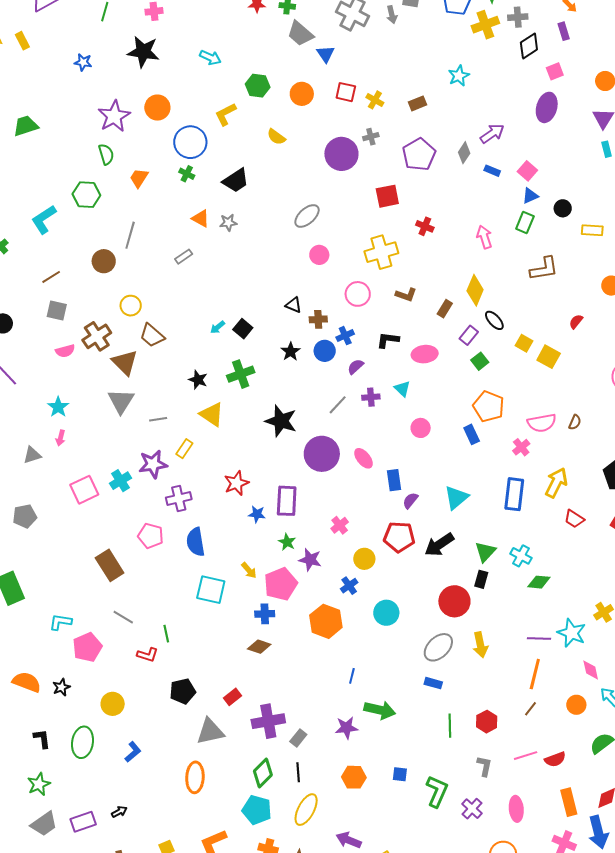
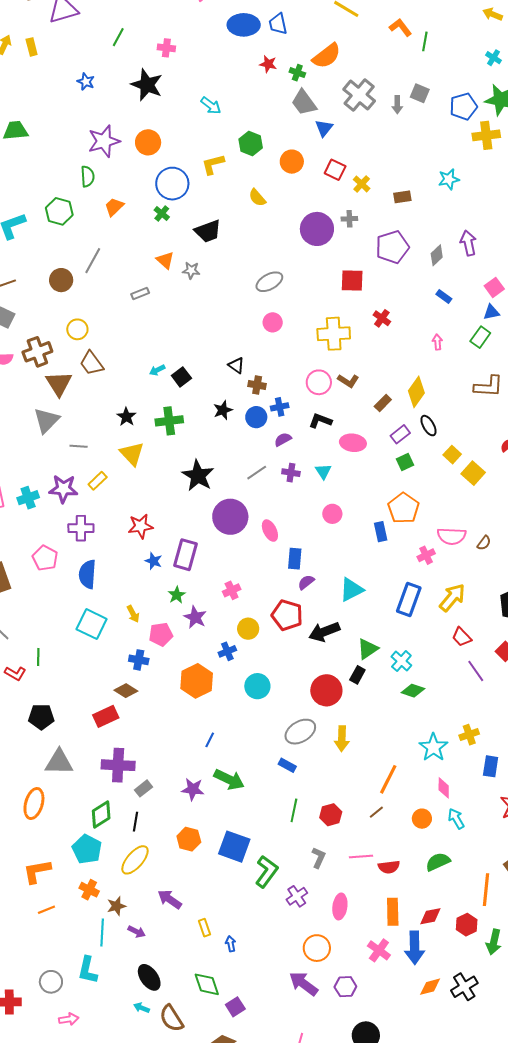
purple arrow: (492, 134) -> (468, 243), turned -80
blue rectangle: (492, 171) -> (444, 296), moved
pink arrow: (484, 237) -> (437, 342), size x0.7
pink circle: (358, 294) -> (319, 382), moved
pink pentagon: (281, 584) -> (161, 634), size x0.7
purple line: (539, 638) -> (476, 671), moved, turned 40
red rectangle: (232, 697) -> (106, 716), moved, size x1.4
blue square: (400, 774) -> (234, 847), size x2.0

